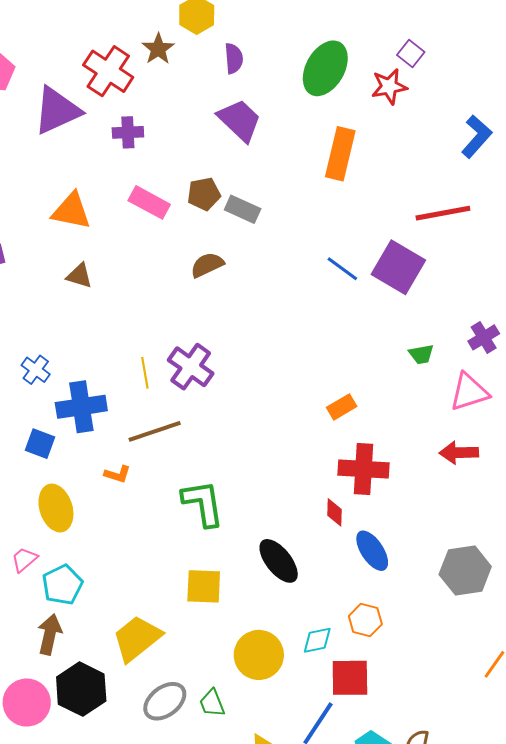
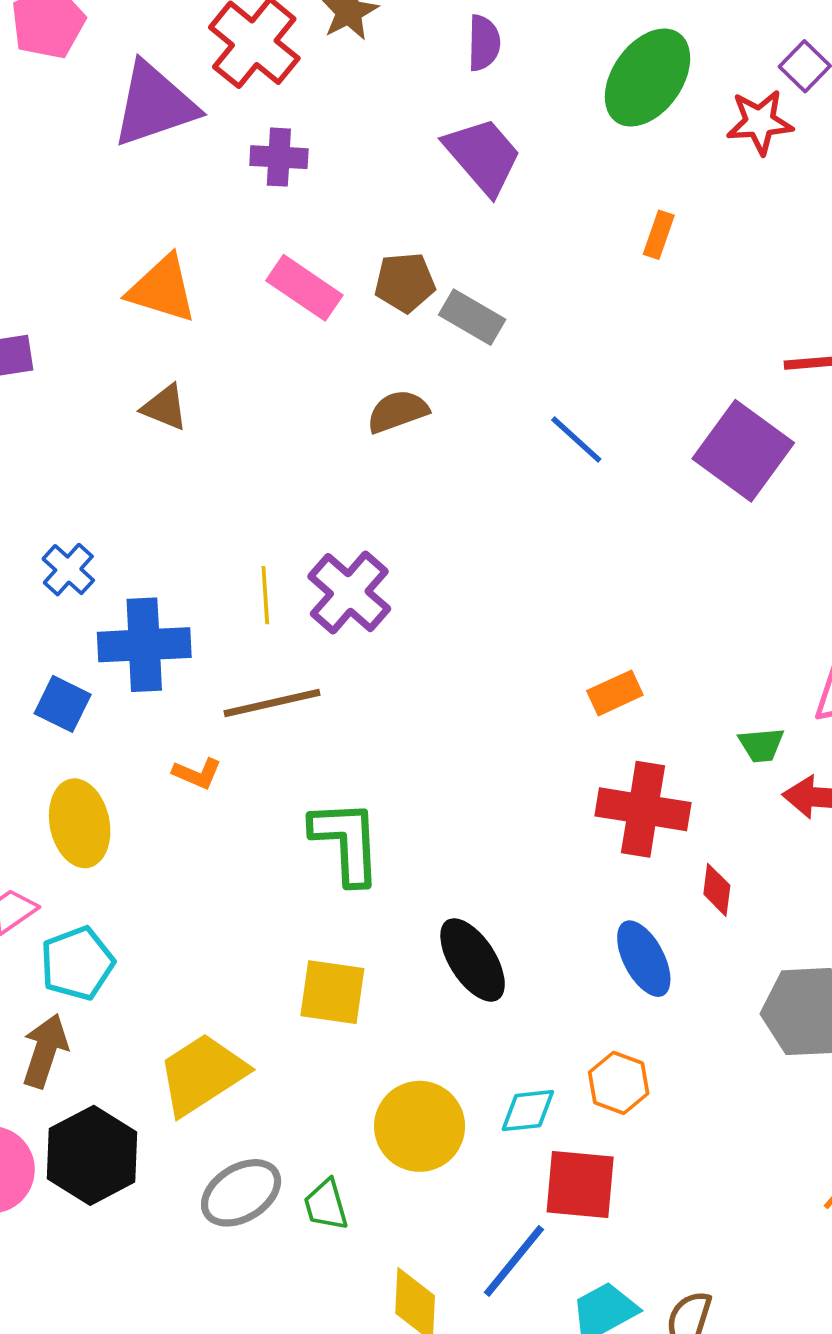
orange rectangle: (340, 154) -> (659, 235), size x0.5
blue line: (342, 269) -> (576, 440), moved
green trapezoid: (421, 354) -> (761, 745), moved
red diamond: (334, 512) -> (717, 890), moved

